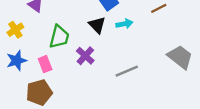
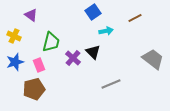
black triangle: (97, 25) -> (93, 52), moved
yellow cross: (15, 30) -> (14, 36), turned -32
gray line: (127, 71) -> (111, 84), moved

